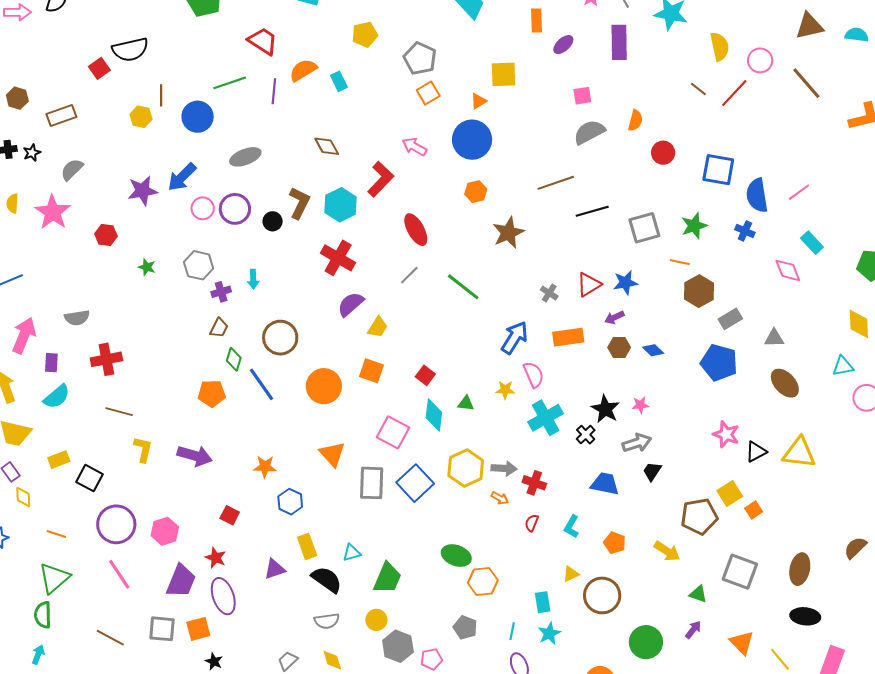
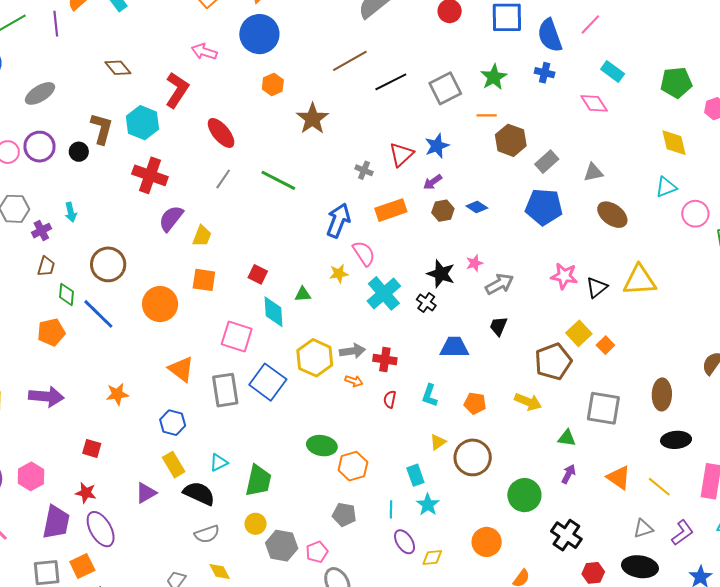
gray arrow: (637, 443) -> (499, 284), moved
blue hexagon: (290, 502) -> (173, 423), moved

